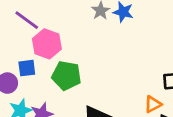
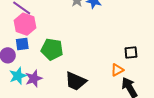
pink hexagon: (47, 44) -> (25, 24), moved

